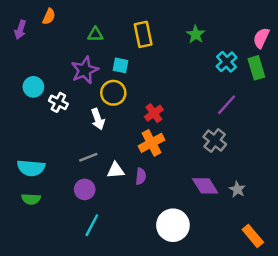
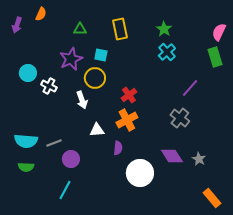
cyan cross: (227, 62) -> (167, 52), moved
gray line: (88, 157) -> (54, 143), moved
white triangle: (116, 170) -> (97, 130), moved
cyan line: (92, 225) -> (65, 190), moved
white circle: (173, 225) -> (140, 173), moved

